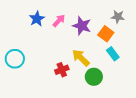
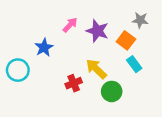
blue star: (37, 19) -> (44, 48), moved

